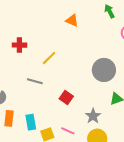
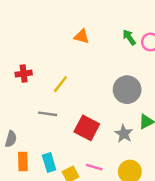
green arrow: (109, 11) -> (129, 37), moved
red square: (66, 97) -> (87, 128), size x1.5
gray star: (93, 116) -> (124, 134), moved

